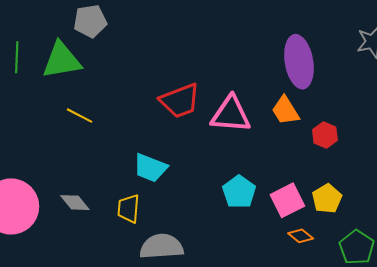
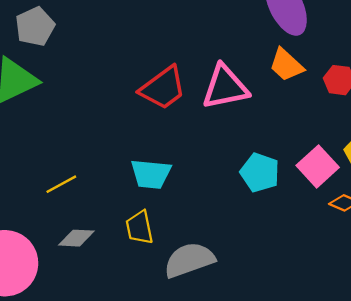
yellow line: (80, 116) -> (61, 184), moved, turned -40
gray diamond: (75, 203) -> (76, 238), turned -32

